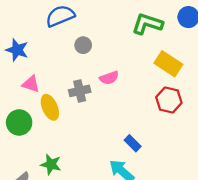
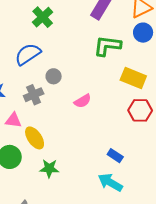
gray cross: (80, 91) -> (34, 95), moved
green star: (51, 164) -> (49, 168), moved

